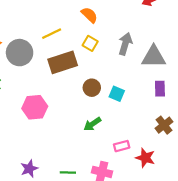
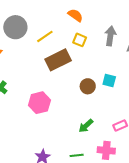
gray circle: (20, 53) -> (15, 27), moved
brown circle: (92, 88) -> (88, 86), moved
green arrow: (92, 124) -> (86, 126), moved

